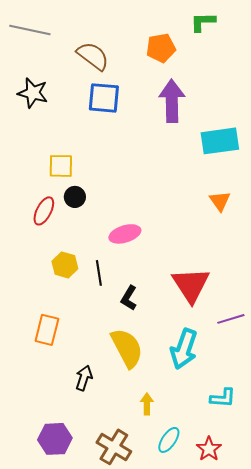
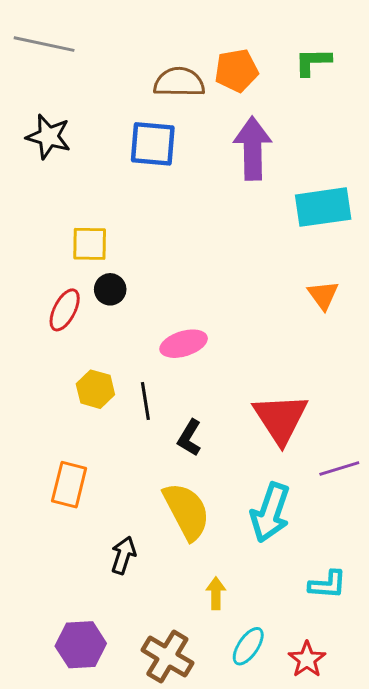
green L-shape: (203, 22) -> (313, 62), moved
brown semicircle: (93, 56) -> (179, 82), moved, turned -36

